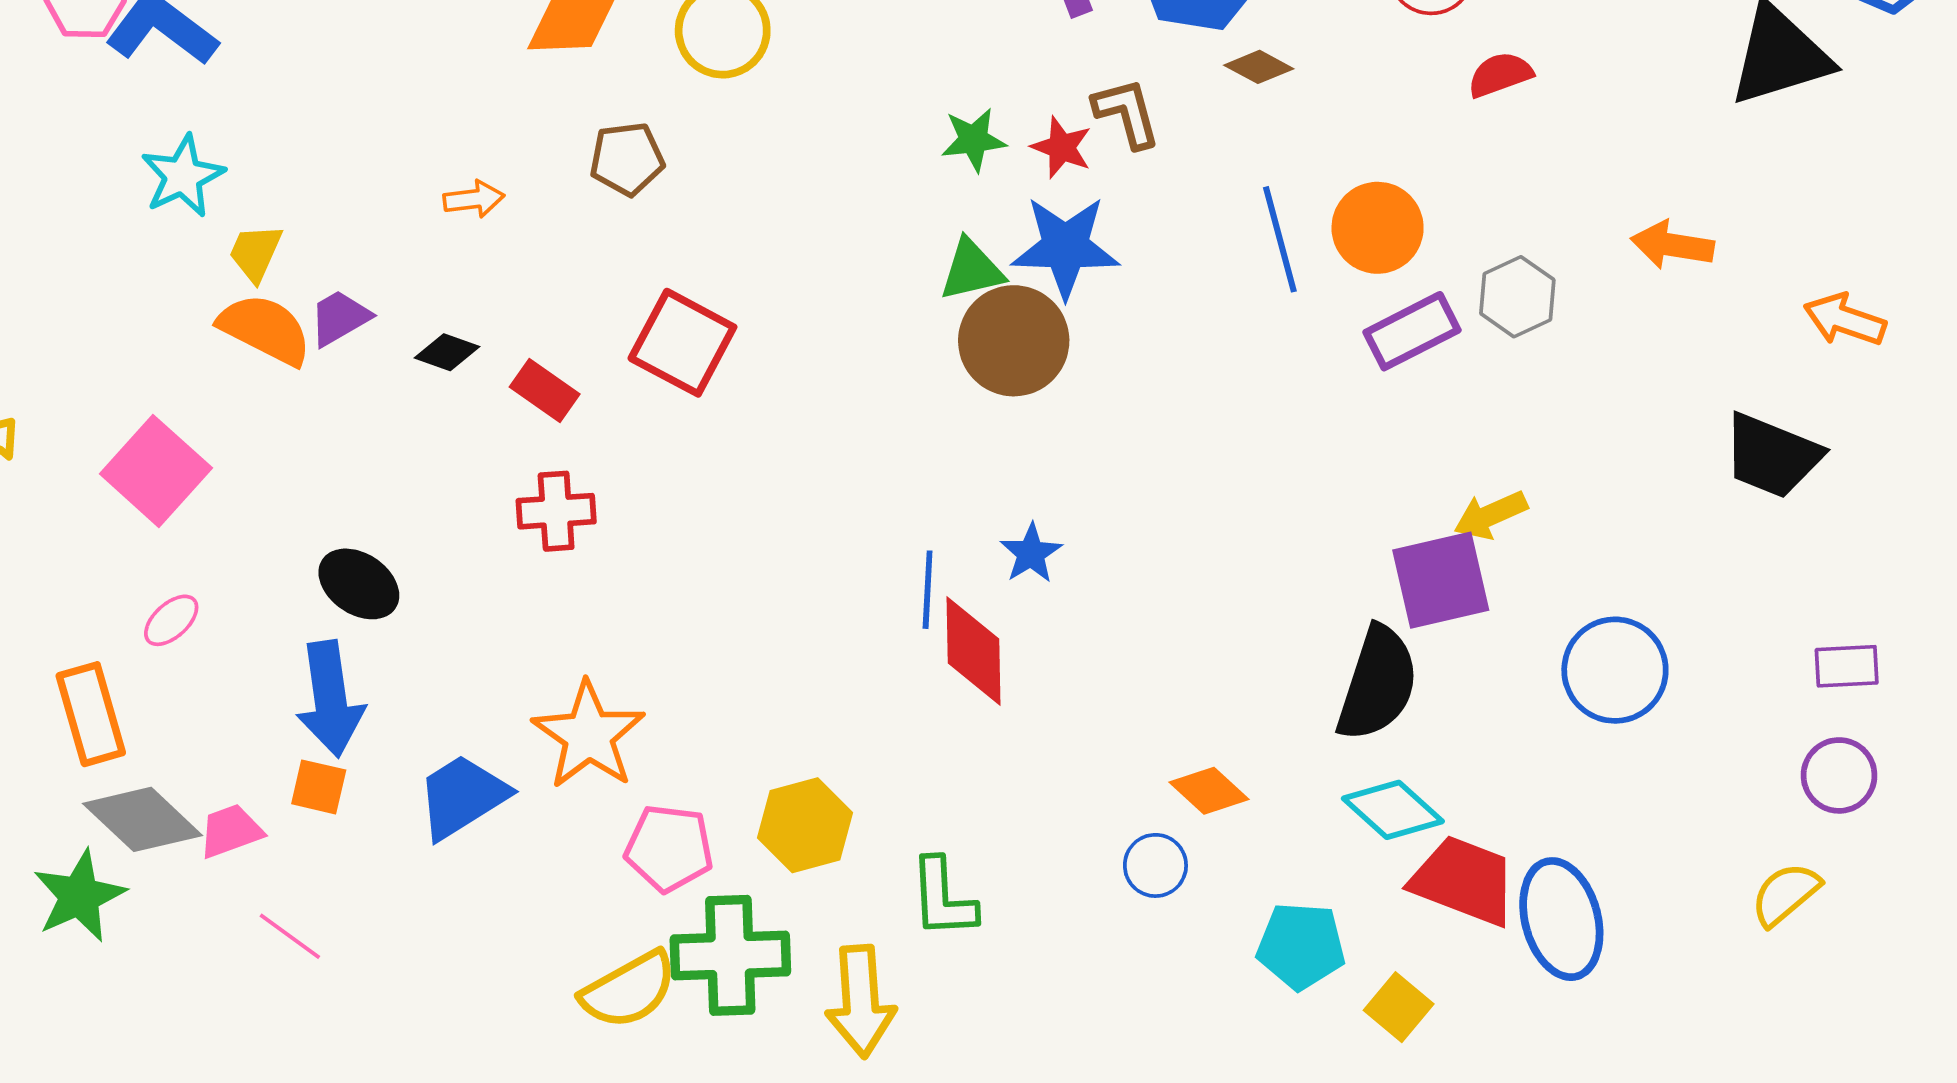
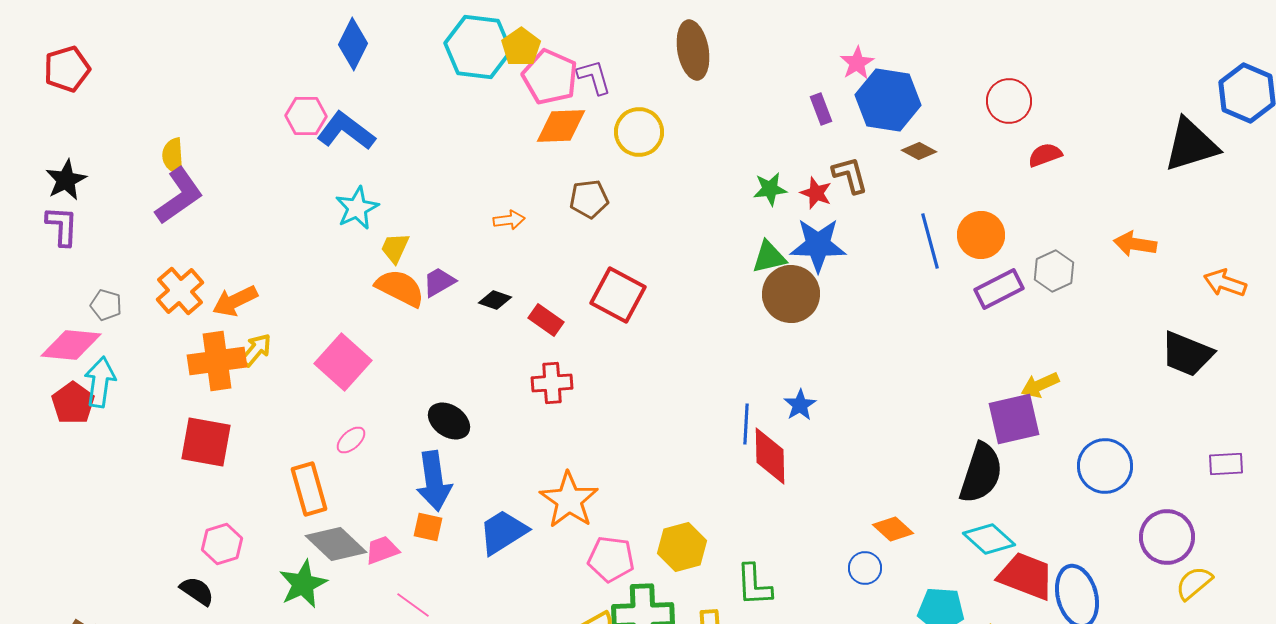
purple circle: (1839, 775) -> (1167, 537), moved, size x1.4

